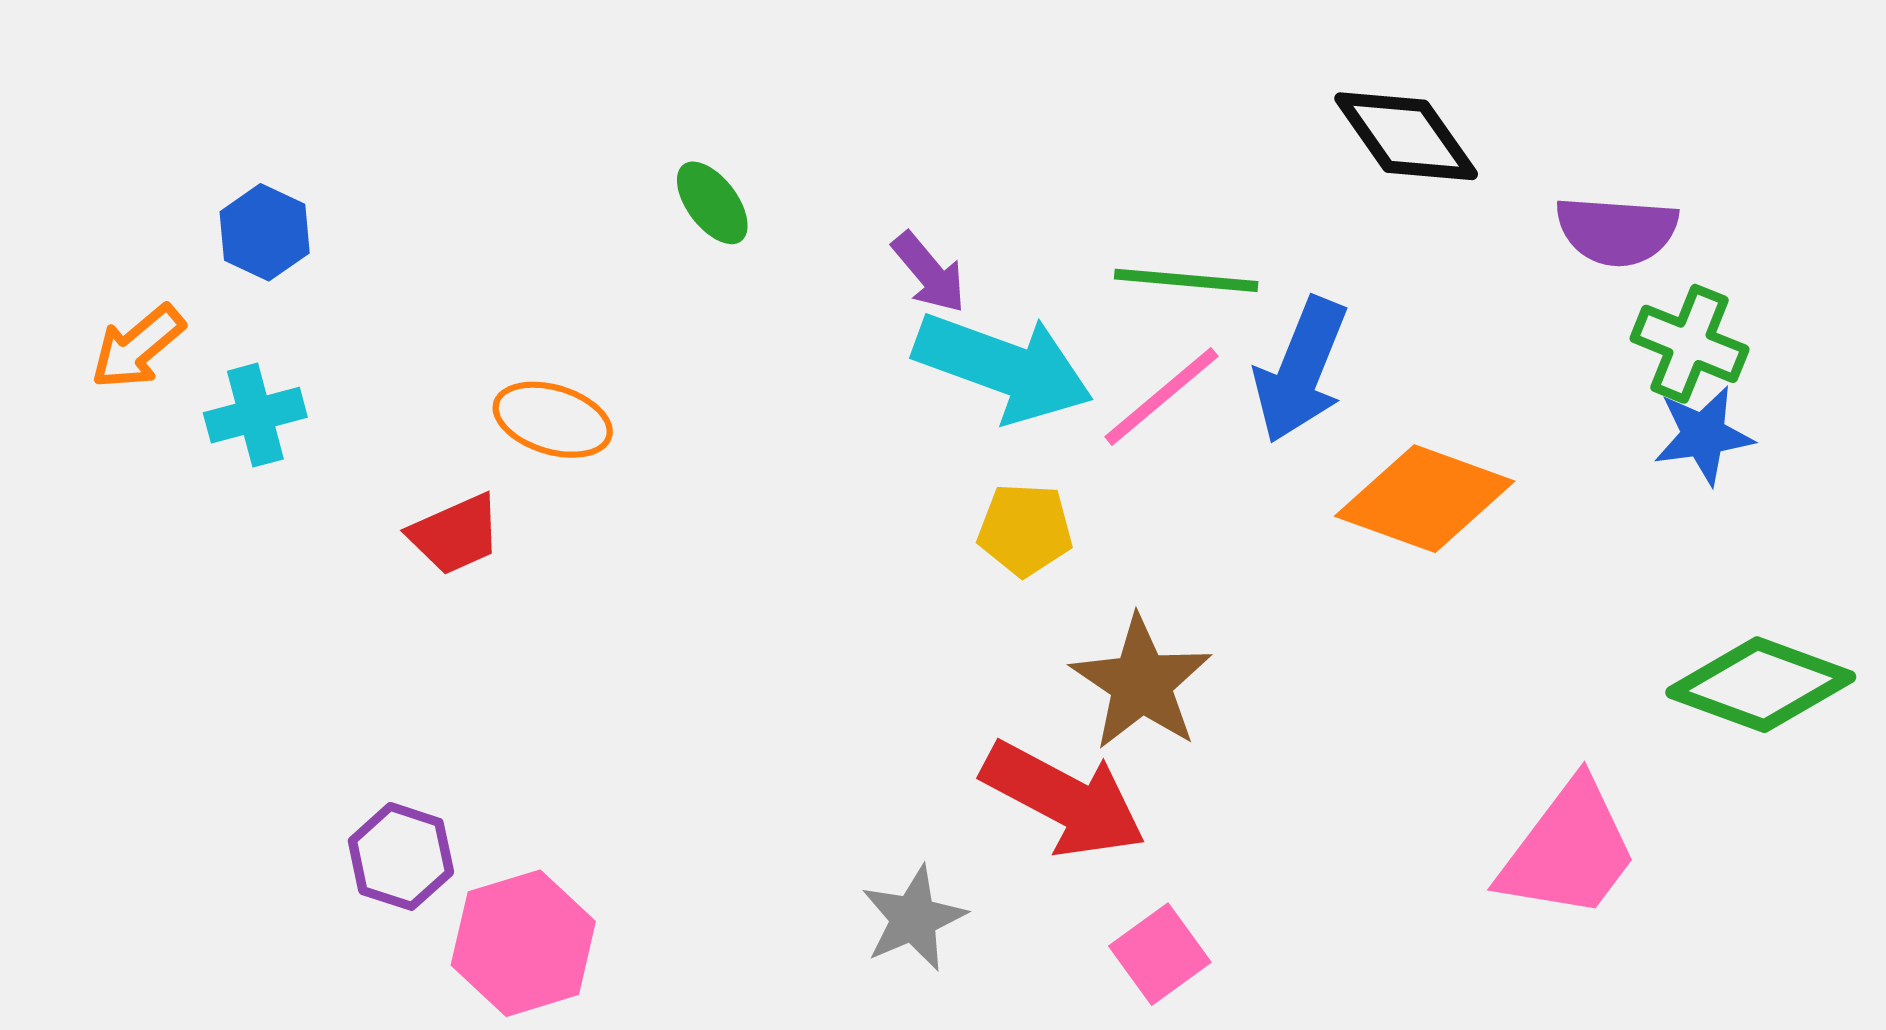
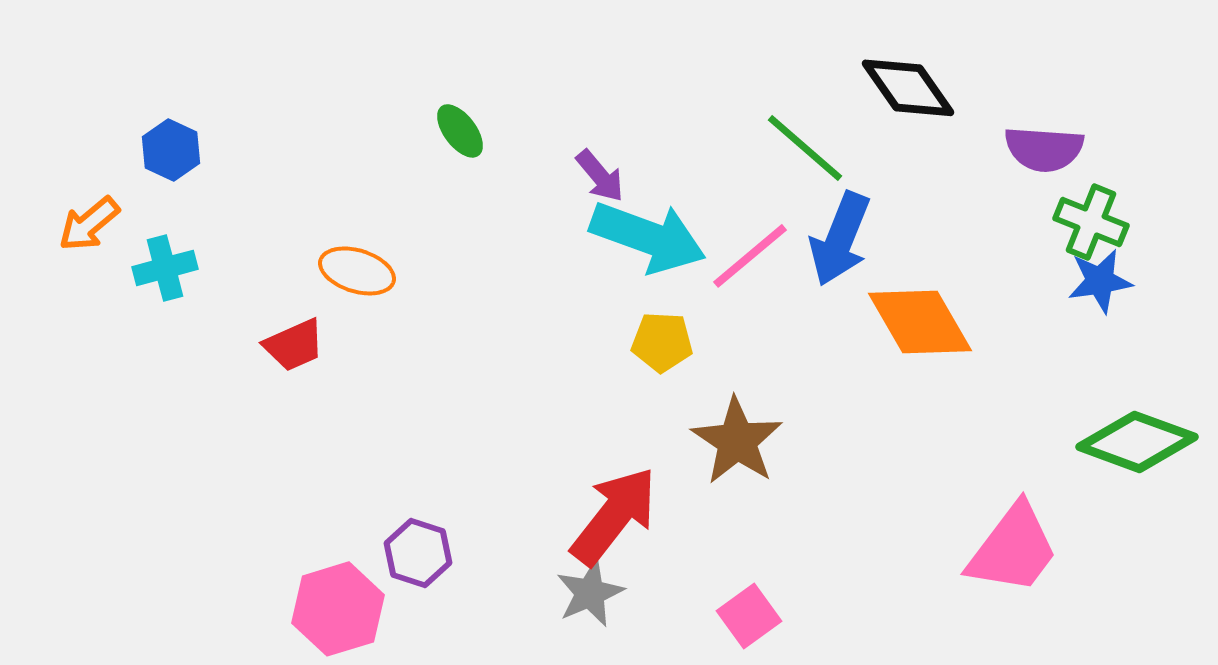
green line: (1186, 280) -> (805, 148), moved, turned 36
orange diamond: (1425, 499) -> (920, 322), turned 40
red arrow: (1064, 799) -> (614, 516), moved, turned -80
purple hexagon: (401, 856) -> (418, 553), moved

